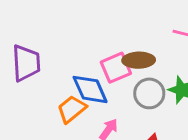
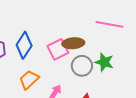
blue diamond: (90, 89) -> (24, 45), moved, turned 60

